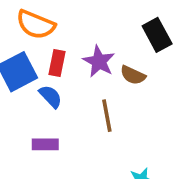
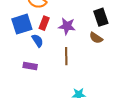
purple star: (99, 61) -> (67, 26), turned -30
brown semicircle: (133, 75) -> (96, 38), moved

